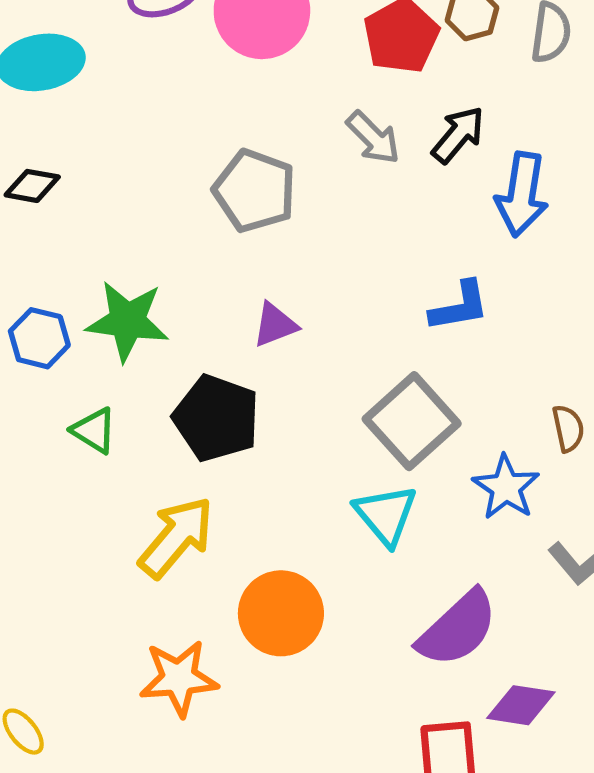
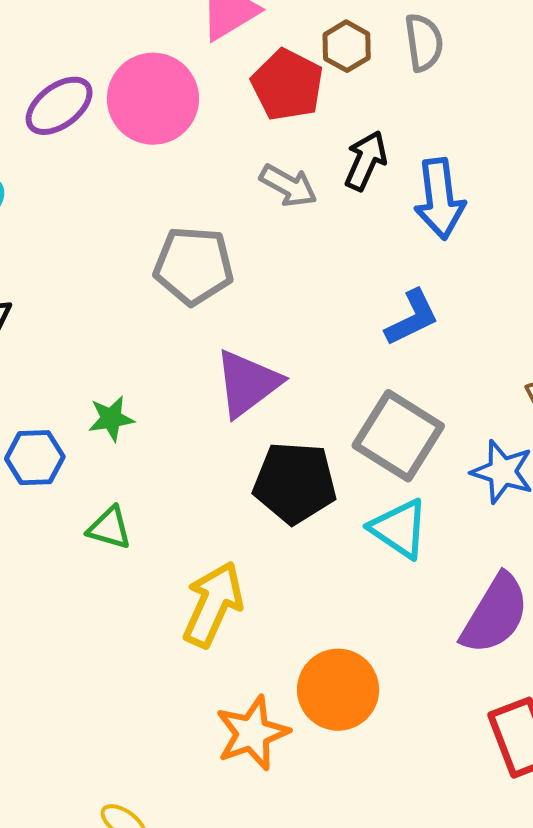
green star: (127, 321) -> (111, 419), size x0.6
purple triangle: (275, 325) -> (248, 383), size x1.6
black pentagon: (216, 418) -> (295, 483), moved
orange circle: (281, 613) -> (338, 690), moved

